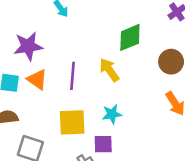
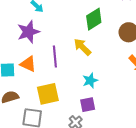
purple star: (28, 46) -> (28, 32), moved
yellow square: (72, 122) -> (48, 94), moved

